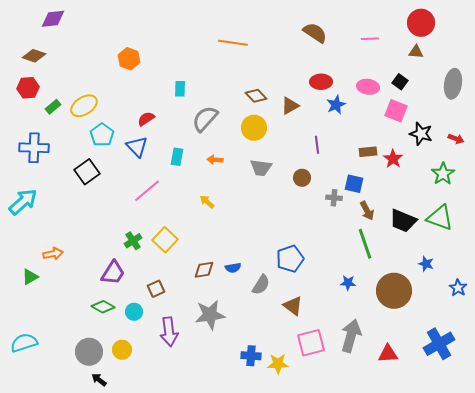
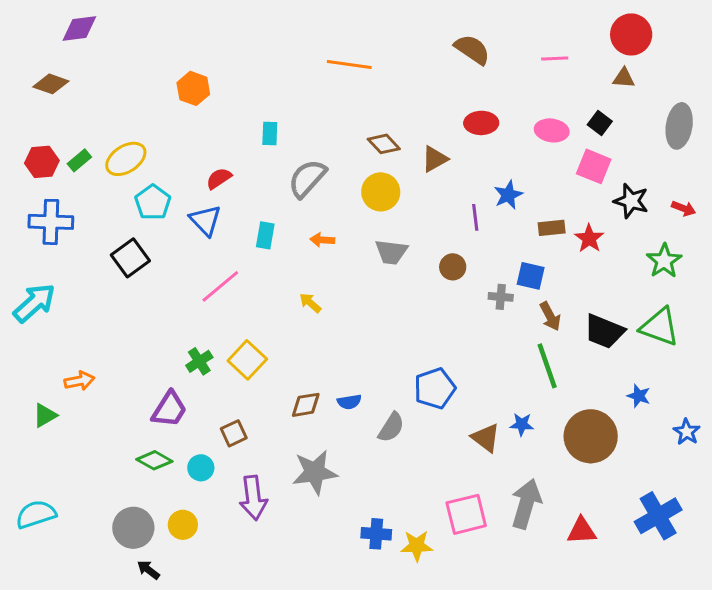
red hexagon: (28, 88) -> (42, 162), moved
blue star: (336, 105) -> (508, 195), moved
brown triangle: (293, 306) -> (486, 438), moved

